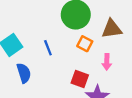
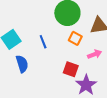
pink arrow: (107, 62) -> (95, 54), turned -112

